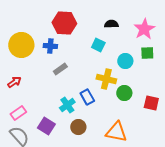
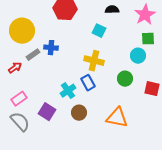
blue cross: (50, 46) -> (51, 48), moved
cyan circle: (125, 61) -> (138, 56), moved
gray rectangle: (60, 69) -> (33, 55), moved
yellow cross: (106, 79) -> (94, 61), moved

